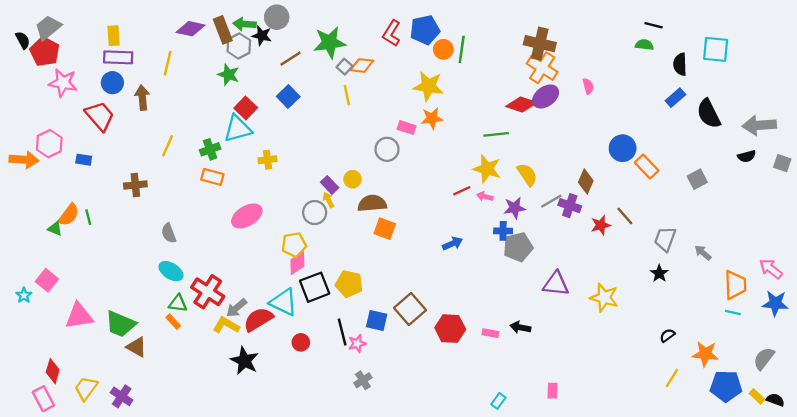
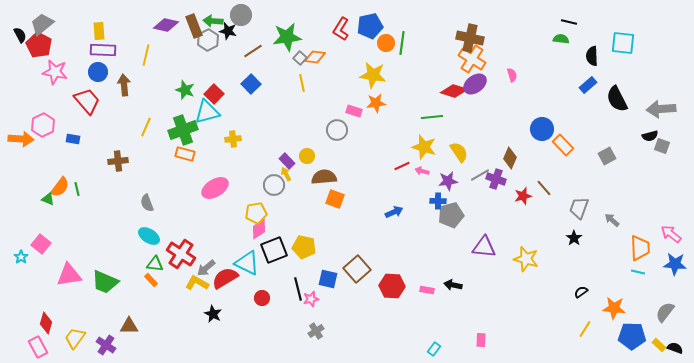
green star: (228, 75) -> (185, 90), moved
green cross: (210, 149) -> (183, 130), size x1.6
gray square: (782, 163) -> (662, 146), moved
brown triangle: (137, 347) -> (129, 326), moved, turned -30
black star: (245, 361) -> (213, 314), size x0.7

